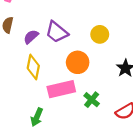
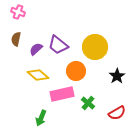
yellow circle: (100, 34) -> (95, 47), size x1.6
yellow diamond: (33, 67) -> (38, 75), turned -60

